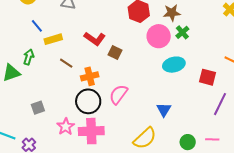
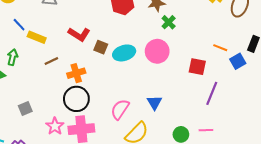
pink circle: (159, 36) -> (157, 51), moved
yellow rectangle: (53, 39) -> (37, 37), turned 42
brown line: (66, 63) -> (51, 61), turned -56
cyan ellipse: (174, 65) -> (124, 53), moved
pink semicircle: (118, 94) -> (120, 109), moved

